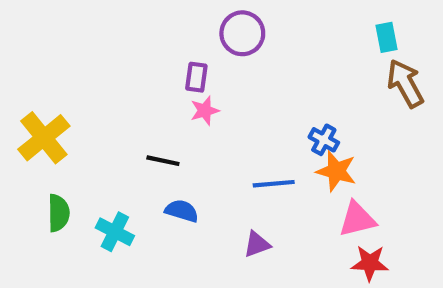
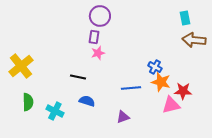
purple circle: (242, 33) -> (100, 16), moved
brown arrow: (405, 83) -> (194, 40), turned -55
red star: (370, 263) -> (183, 91), moved

